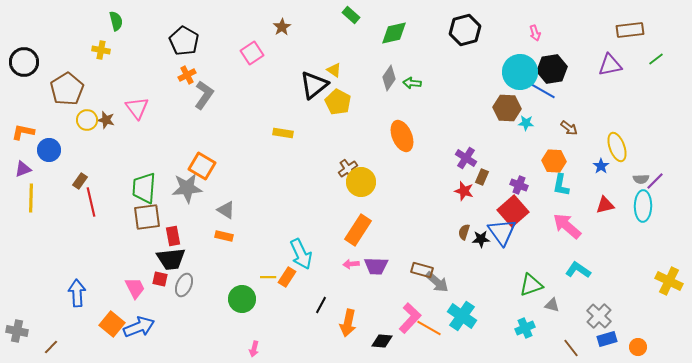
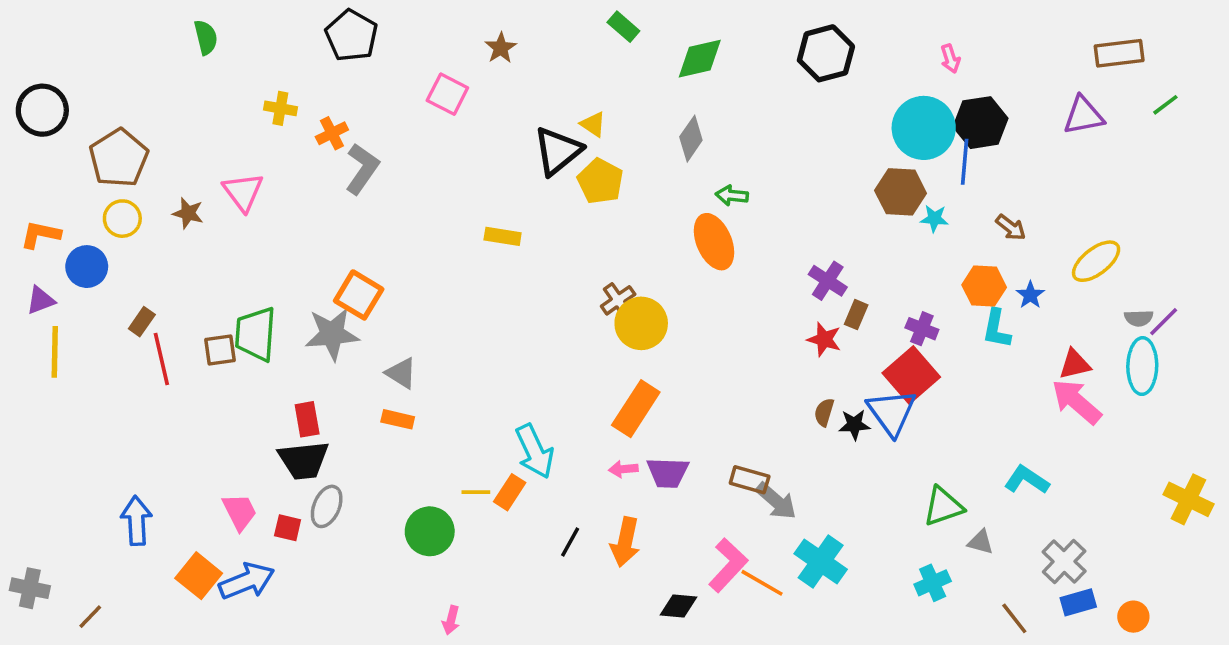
black pentagon: (184, 41) -> (352, 36), moved
yellow cross: (101, 50) -> (280, 108), moved
pink square: (252, 53) -> (447, 94), turned -30
green arrow: (412, 83) -> (732, 195), moved
blue line: (543, 91) -> (965, 162), turned 65
yellow circle: (87, 120) -> (122, 219), moved
yellow ellipse: (617, 147) -> (1096, 261), turned 72
blue star: (601, 166) -> (1030, 295), moved
brown square: (147, 217) -> (220, 350), moved, size x0.7
pink arrow: (567, 226) -> (1077, 402), moved
red square: (160, 279) -> (288, 528), moved
orange arrow: (348, 323) -> (625, 542), moved

